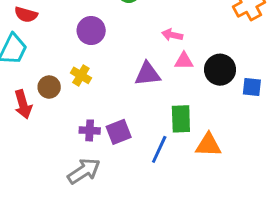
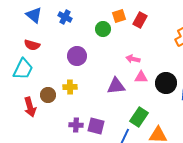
yellow cross: (81, 75) -> (70, 87), turned -32
green rectangle: (181, 119) -> (139, 117), turned 36
purple square: (119, 132) -> (96, 126), turned 36

